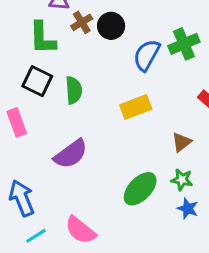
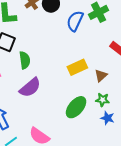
green semicircle: (74, 90) -> (25, 60), moved
yellow rectangle: (136, 107) -> (77, 67), moved

